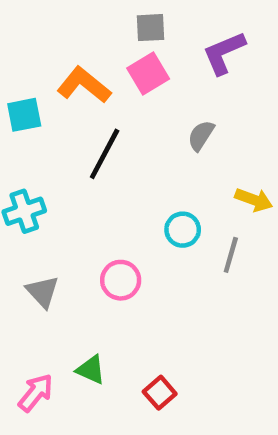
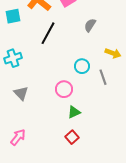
gray line: (231, 255) -> (103, 77), turned -35
pink circle: (121, 280) -> (64, 89), moved
green triangle: (91, 370) -> (74, 112), moved, turned -48

